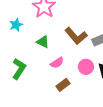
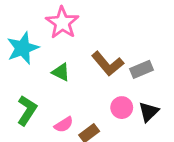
cyan star: (16, 25) -> (23, 48), size x1.6
pink semicircle: (57, 63) -> (64, 125), moved

